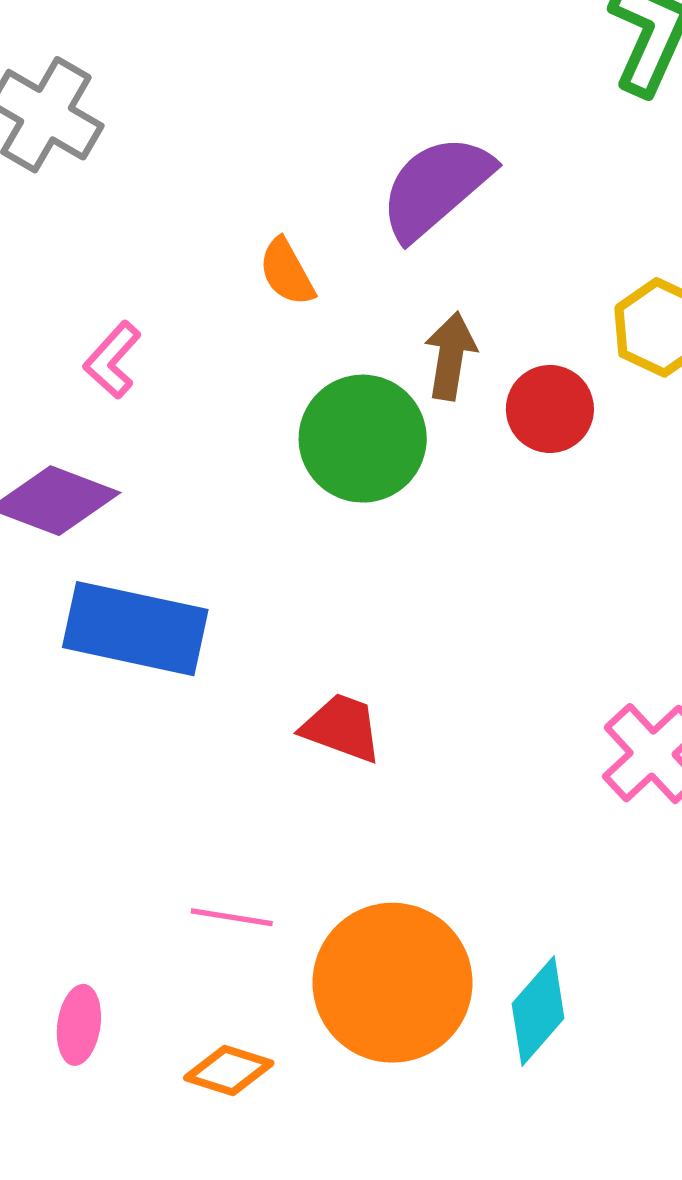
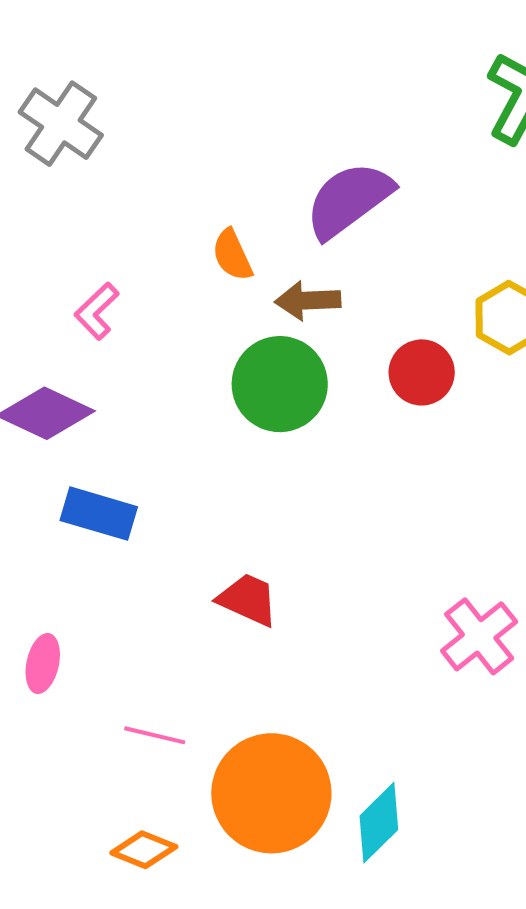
brown arrow: (451, 356) -> (308, 301), moved, turned -106
blue rectangle: (135, 629) -> (99, 514), size x0.7
pink ellipse: (79, 1025) -> (43, 664), moved

